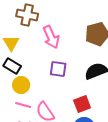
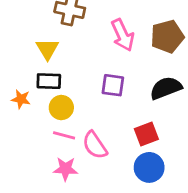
pink arrow: (51, 37) -> (123, 35), moved
black rectangle: (12, 66) -> (49, 81), turned -30

